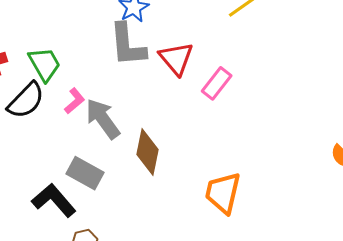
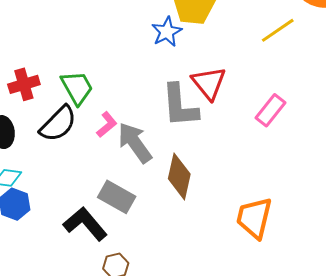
gray L-shape: (127, 45) -> (180, 106), moved
pink rectangle: (217, 83) -> (270, 110), moved

